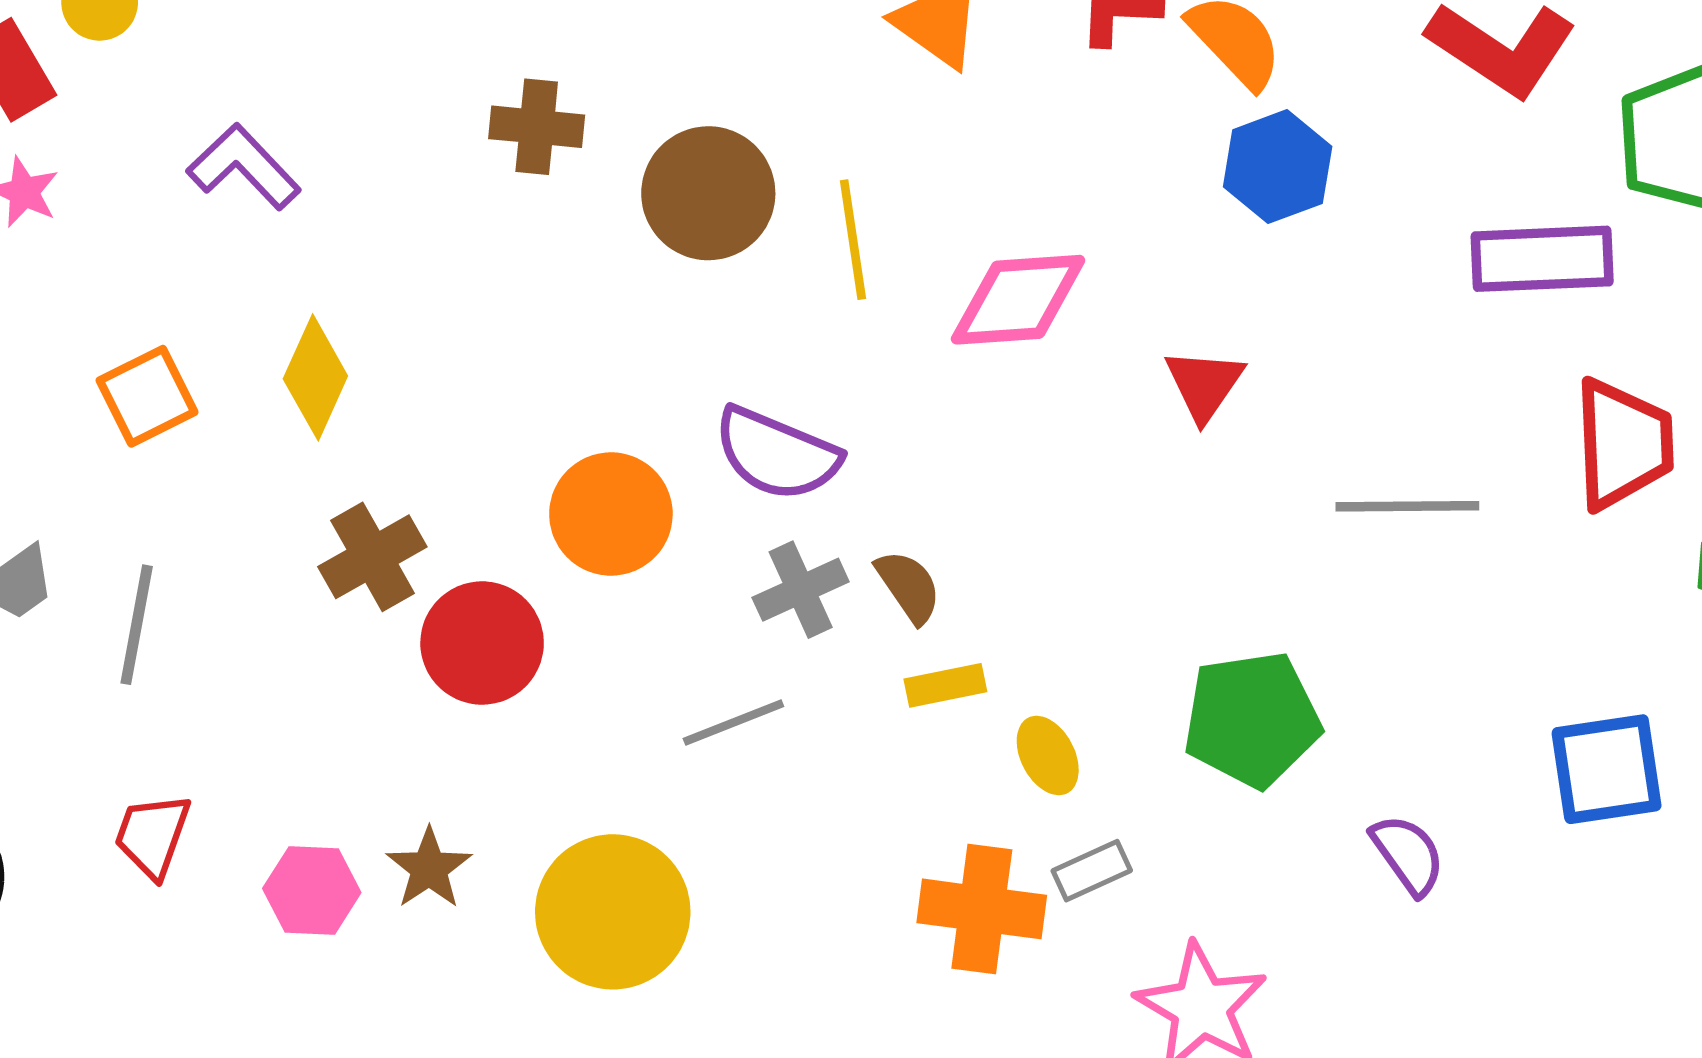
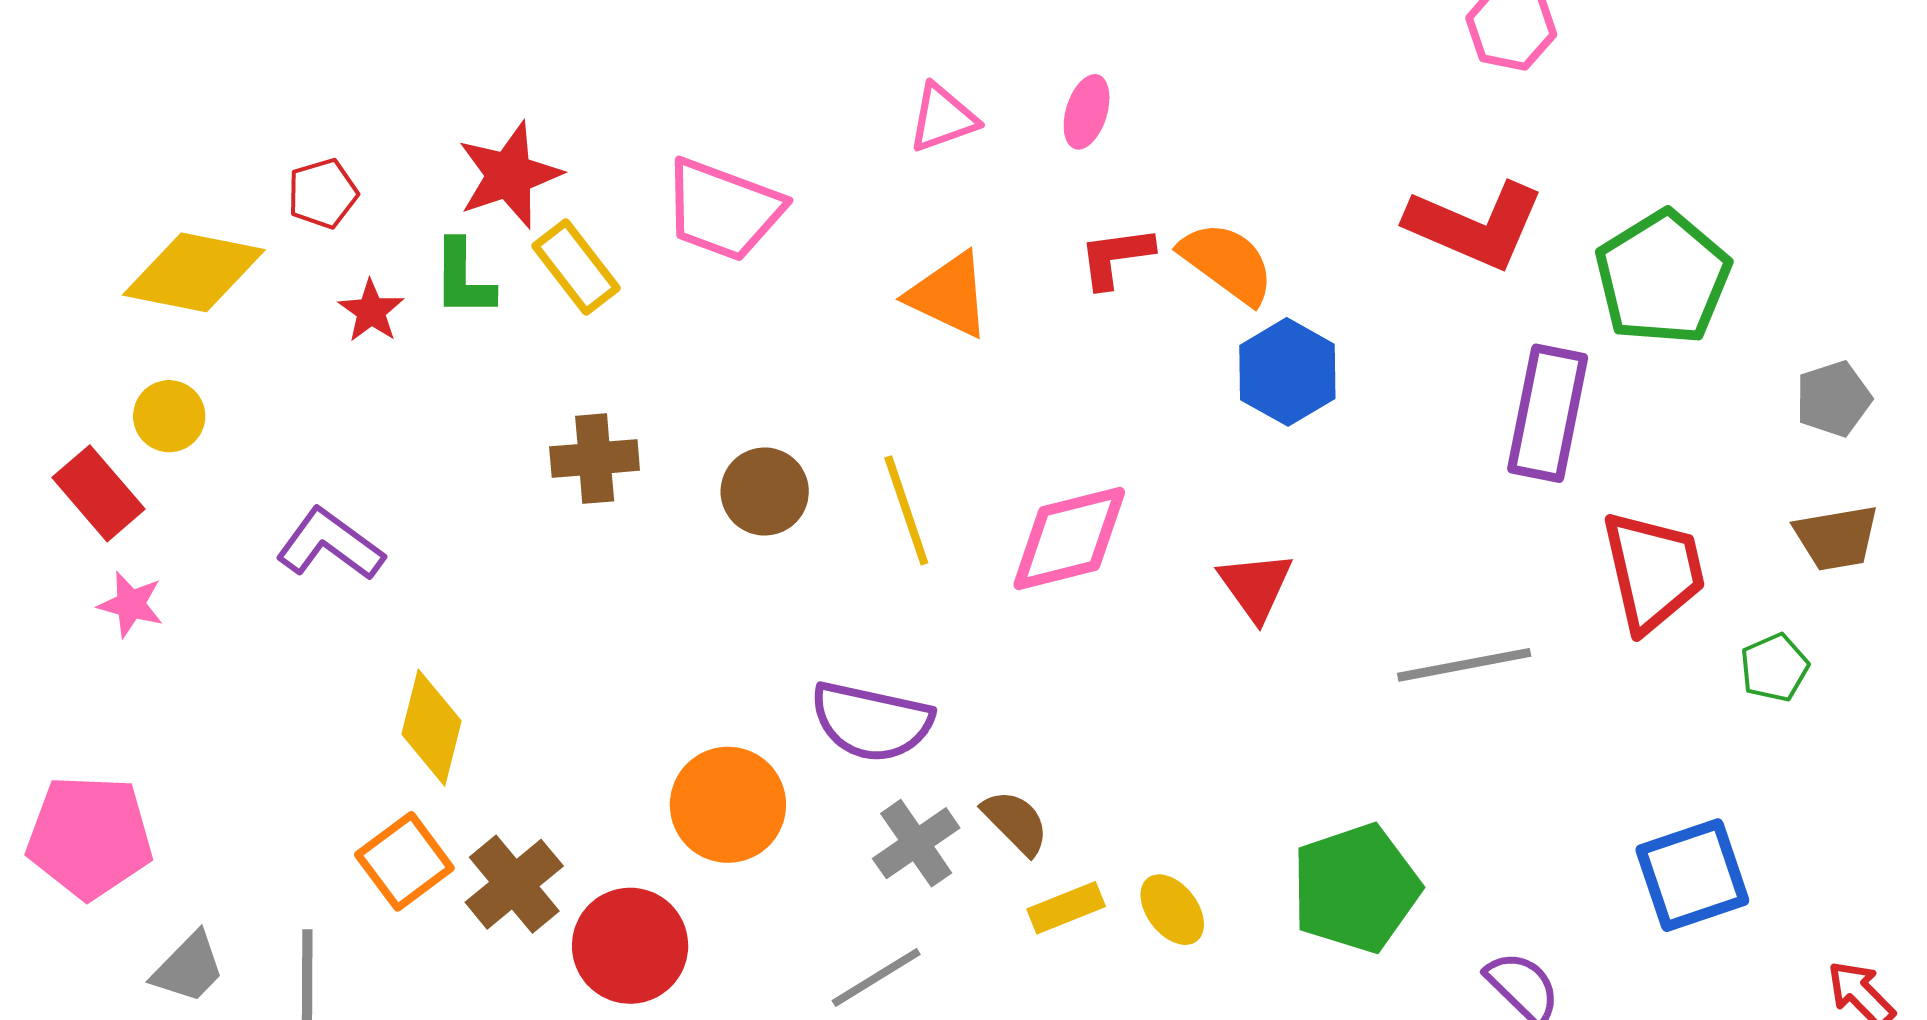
brown circle: (708, 193) -> (765, 492), size x0.7
purple rectangle: (1542, 259) -> (1548, 413), turned -66
orange square: (147, 396) -> (404, 861), moved
yellow ellipse: (1048, 755) -> (1172, 910), moved

